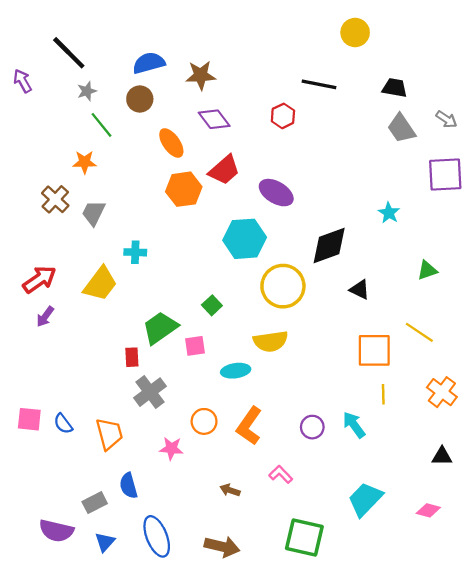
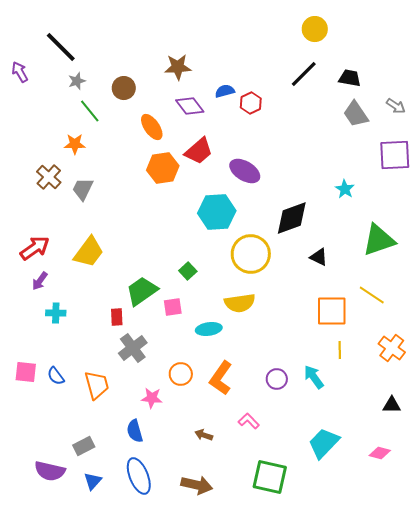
blue semicircle: (149, 63) -> (225, 91), moved, size x0.7
black line: (319, 84) -> (304, 74), moved, turned -56
cyan cross: (135, 252) -> (56, 313), moved
green triangle: (427, 270) -> (379, 240), size x1.8
blue semicircle: (129, 486) -> (135, 431), moved

